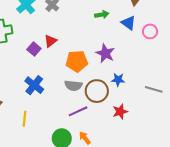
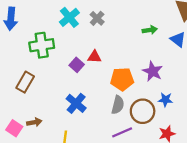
red triangle: (50, 41) -> (94, 57), turned 40
gray semicircle: (73, 86) -> (118, 105), turned -84

